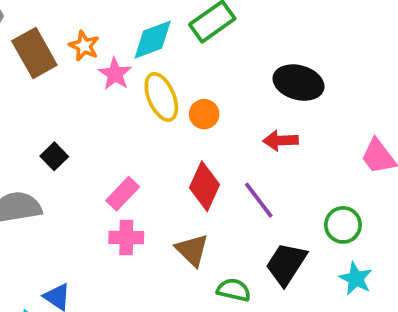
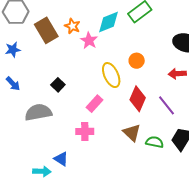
yellow ellipse: (161, 97) -> (111, 75), moved
pink cross: (126, 237) -> (85, 131), moved
green semicircle: (234, 290) -> (155, 142), moved

